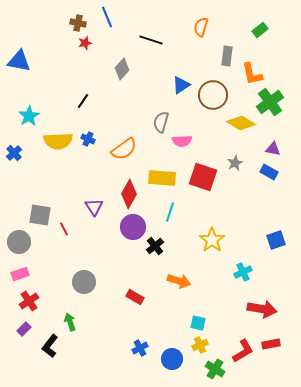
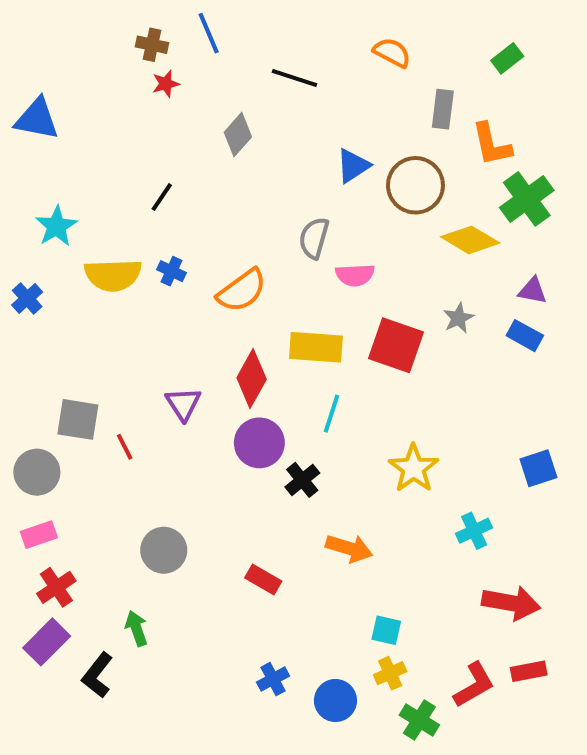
orange semicircle: (201, 27) -> (392, 53), turned 102
purple rectangle: (24, 329) -> (47, 642), size x1.6

